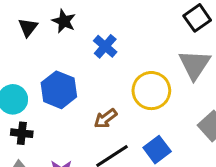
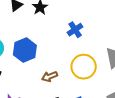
blue cross: (105, 46) -> (75, 30), moved

